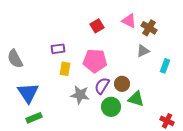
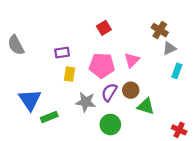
pink triangle: (129, 21) -> (132, 60), moved, turned 49
gray triangle: (143, 51) -> (169, 48), moved
gray semicircle: (15, 59) -> (16, 45), moved
green circle: (111, 107) -> (110, 125), moved
green rectangle: (34, 118) -> (49, 117), moved

